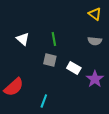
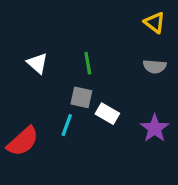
white rectangle: (74, 68) -> (107, 114), moved
cyan line: (44, 101) -> (67, 125), moved

